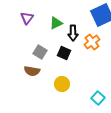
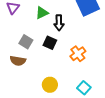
orange cross: (92, 42) -> (78, 54), moved
yellow circle: (62, 84) -> (50, 85), moved

